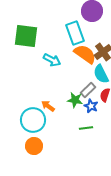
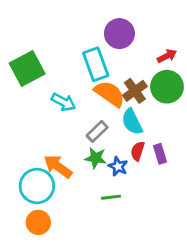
green square: (26, 36) -> (27, 69), turned -35
gray rectangle: (88, 90) -> (97, 131), moved
orange arrow: (48, 106) -> (58, 166), size x1.5

